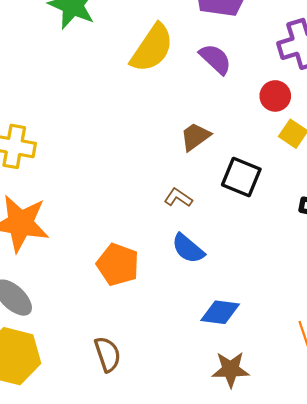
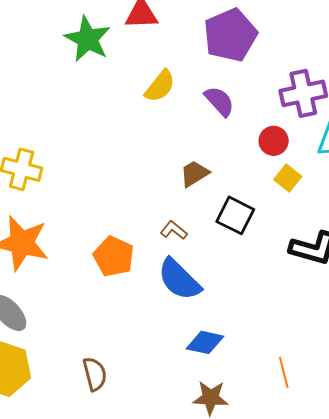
yellow semicircle: (152, 48) -> (160, 86), size x0.7
blue semicircle: (188, 249) -> (179, 279), size x1.4
orange pentagon: (118, 265) -> (114, 256), moved

